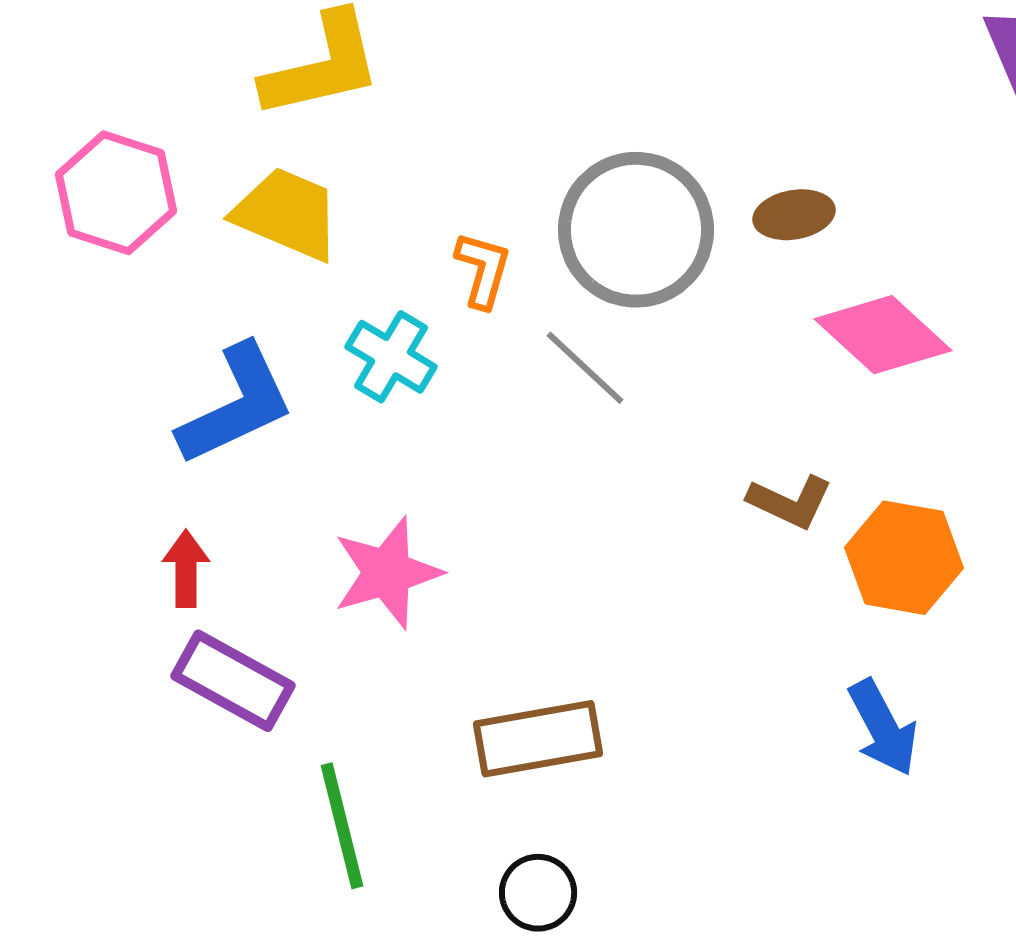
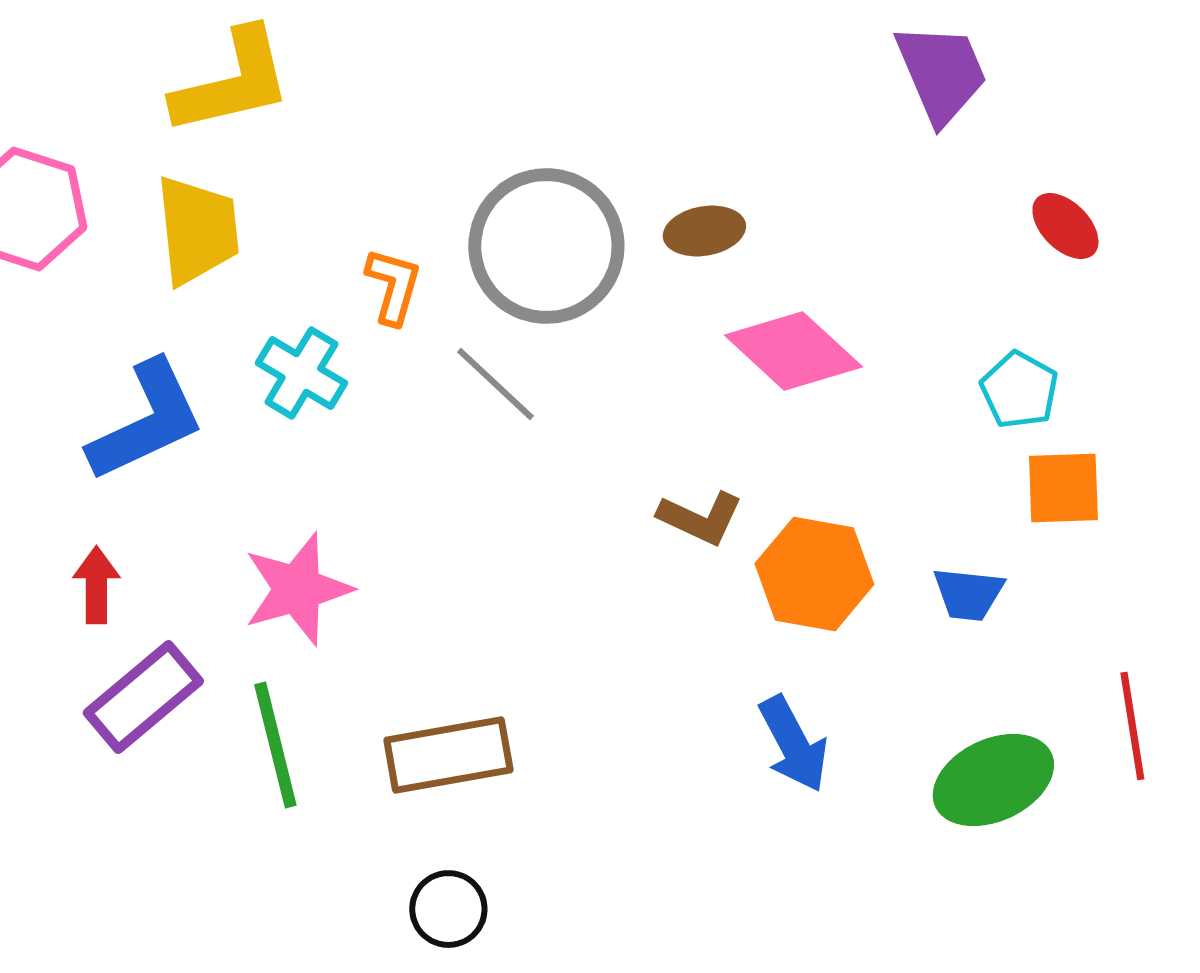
yellow trapezoid: (287, 214) -> (197, 230), turned 61
purple rectangle: (233, 681) -> (143, 697), turned -69
green line: (342, 826) -> (275, 745), moved

